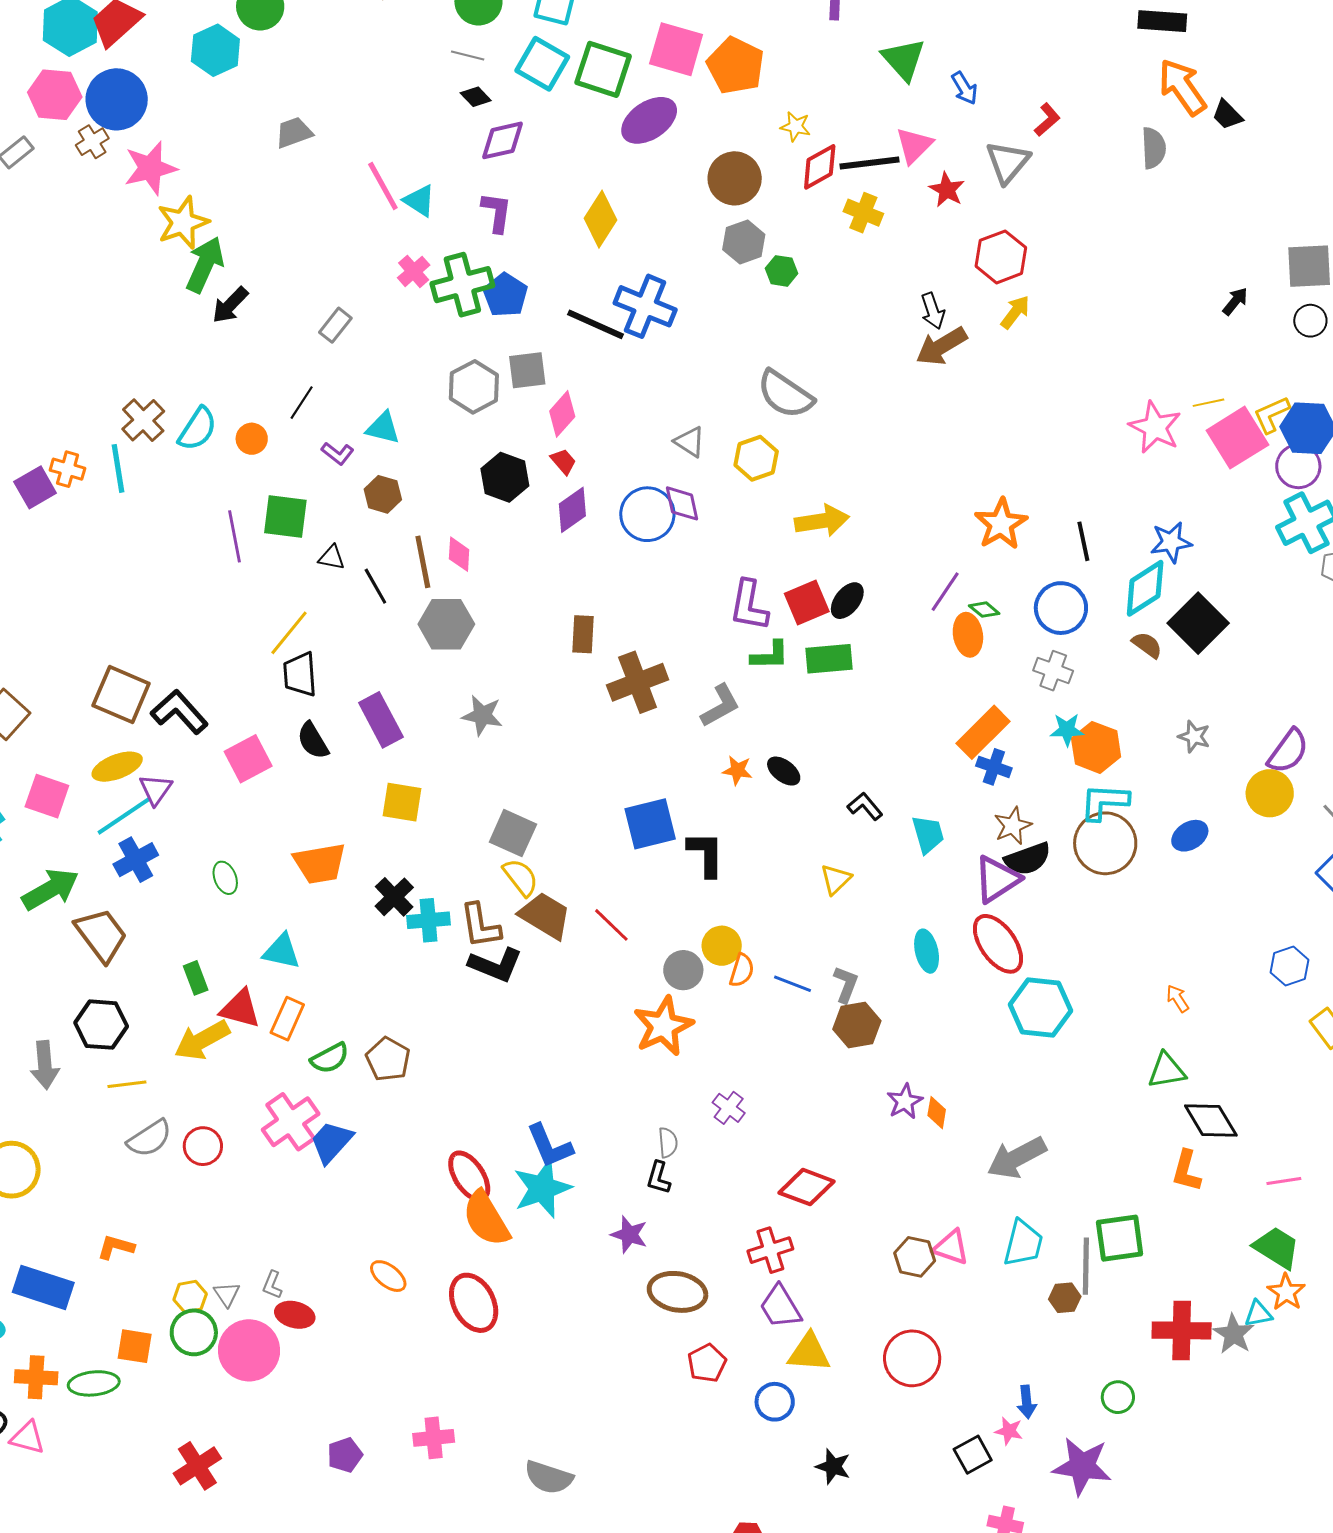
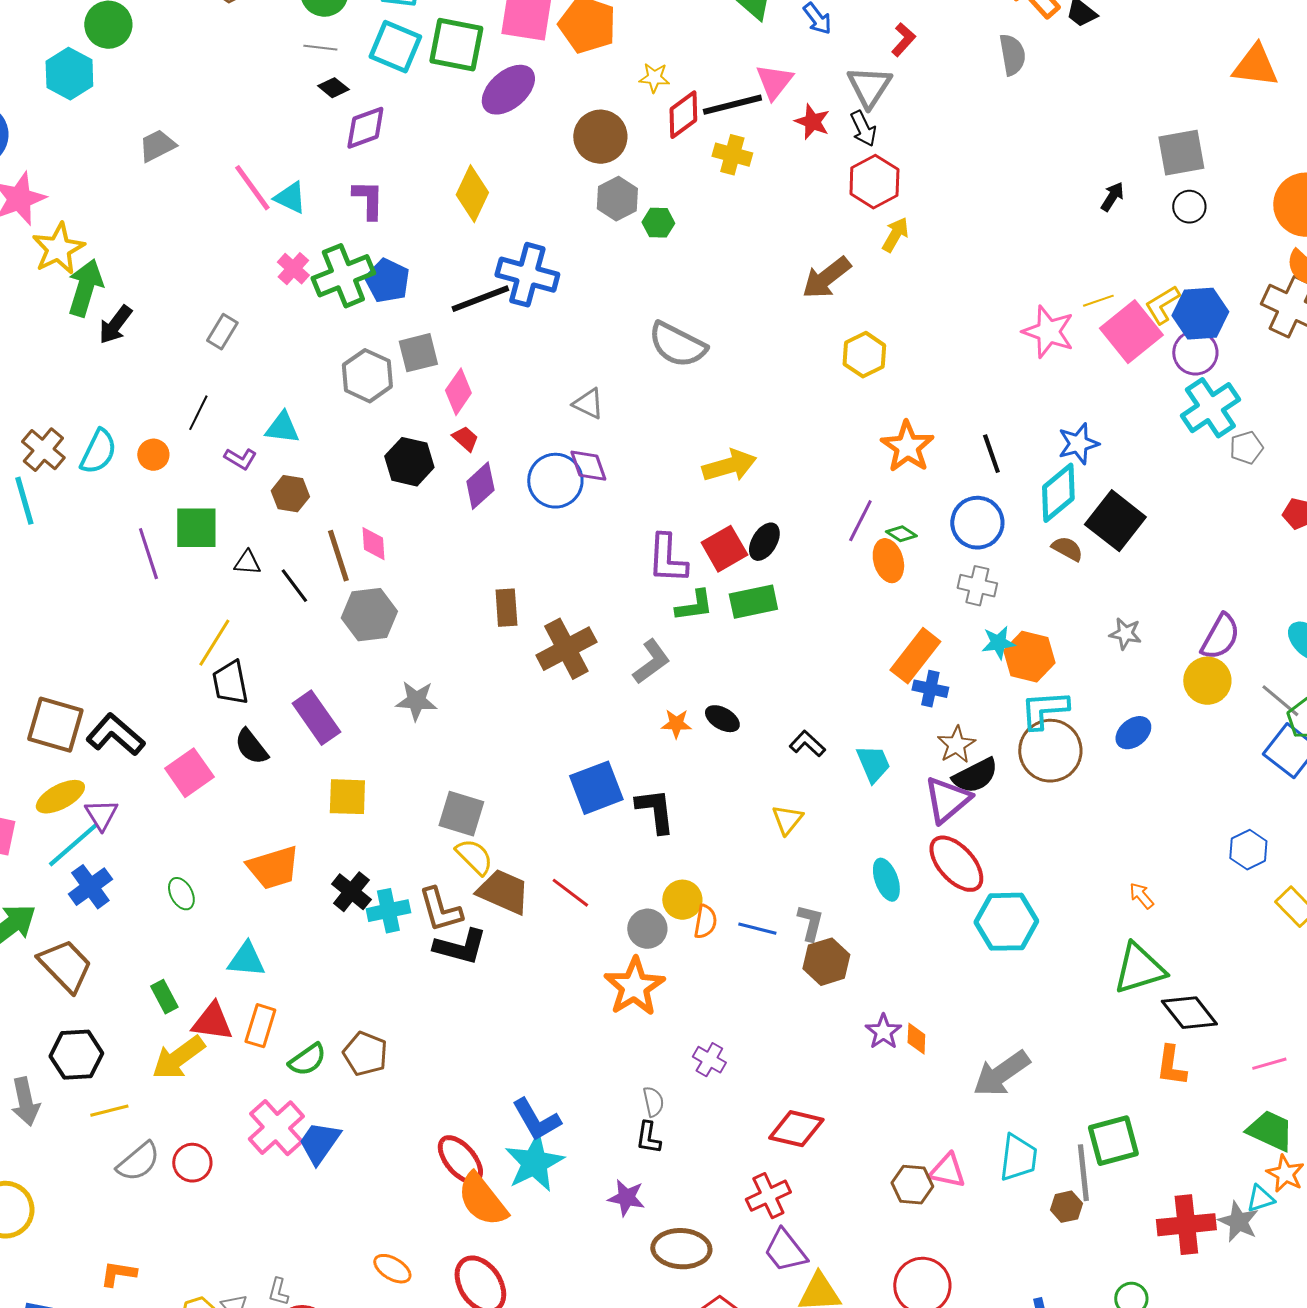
black arrow: (933, 311) -> (863, 129), moved
black line: (595, 324) -> (480, 299), turned -38
yellow hexagon: (756, 458) -> (864, 355), moved
green triangle: (1167, 1071) -> (1139, 969), size x1.4

